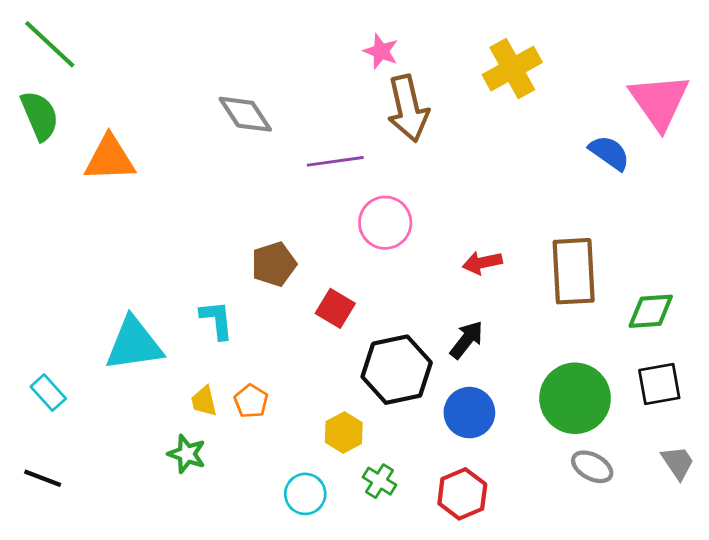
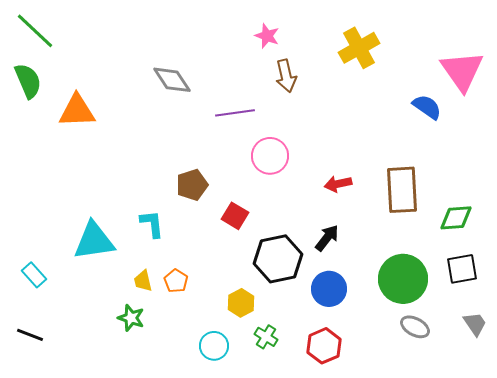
brown arrow: (408, 108) -> (286, 76), size x0.7

